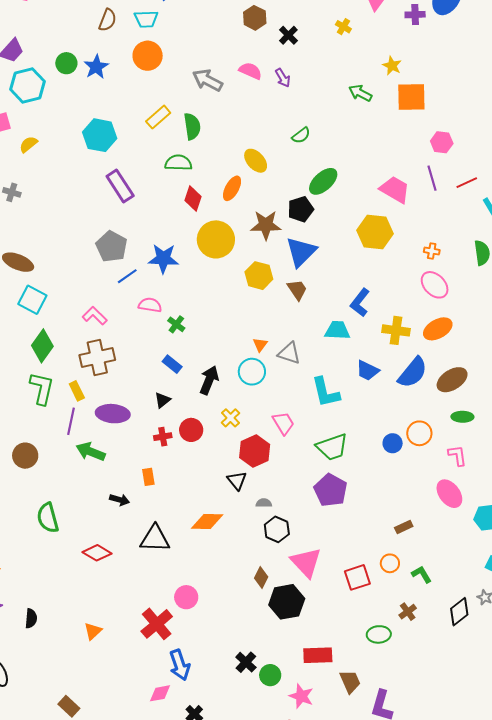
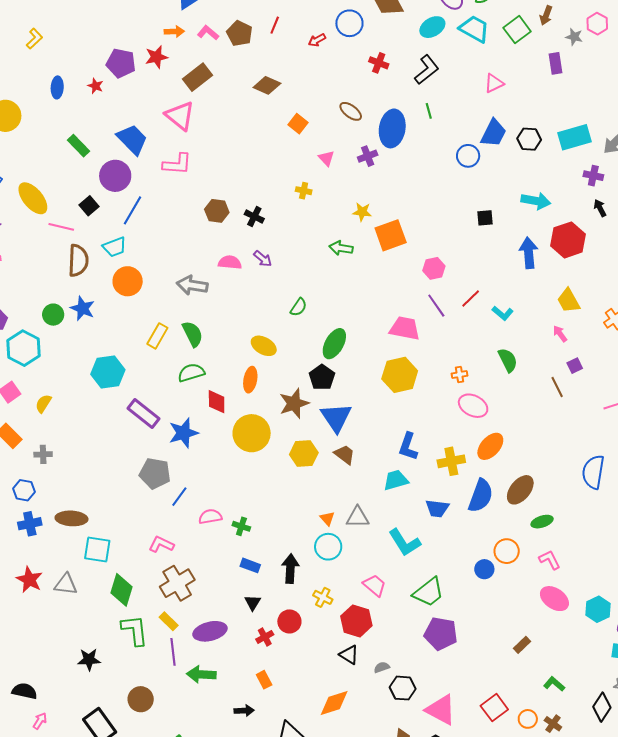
brown semicircle: (108, 20) -> (78, 260), size x1.4
blue star: (163, 259) -> (183, 433), moved
orange circle: (390, 563) -> (528, 719), moved

